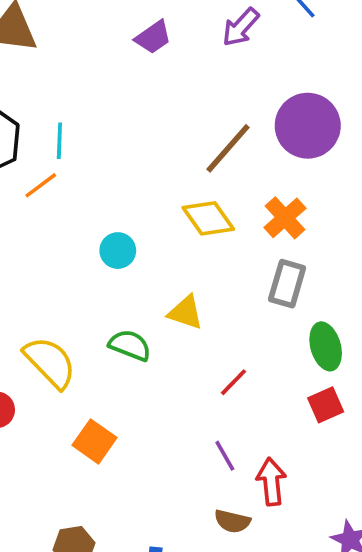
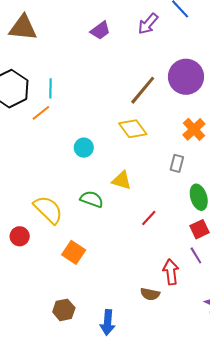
orange cross: (285, 218) -> (194, 129), moved
gray rectangle: (287, 284) -> (177, 163), size x0.7
purple line: (225, 456) -> (196, 255), moved

